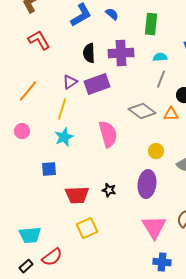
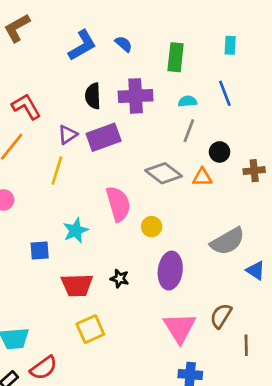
red L-shape: (39, 40) -> (26, 107), moved
cyan star: (64, 137) -> (76, 231), moved
yellow circle: (156, 151) -> (152, 227), moved

